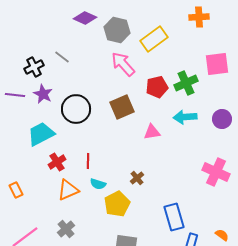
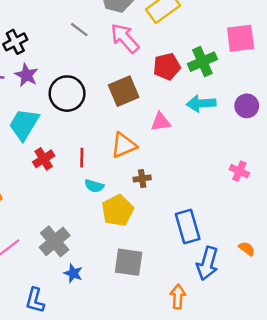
gray line: (62, 57) -> (79, 30), moved
cyan trapezoid: (41, 134) -> (24, 124), turned -32
pink cross: (216, 172) -> (239, 171), size x0.6
brown cross: (137, 178) -> (142, 179), turned 32
orange triangle: (68, 190) -> (124, 145), moved
gray cross: (66, 229) -> (55, 241), size x1.4

